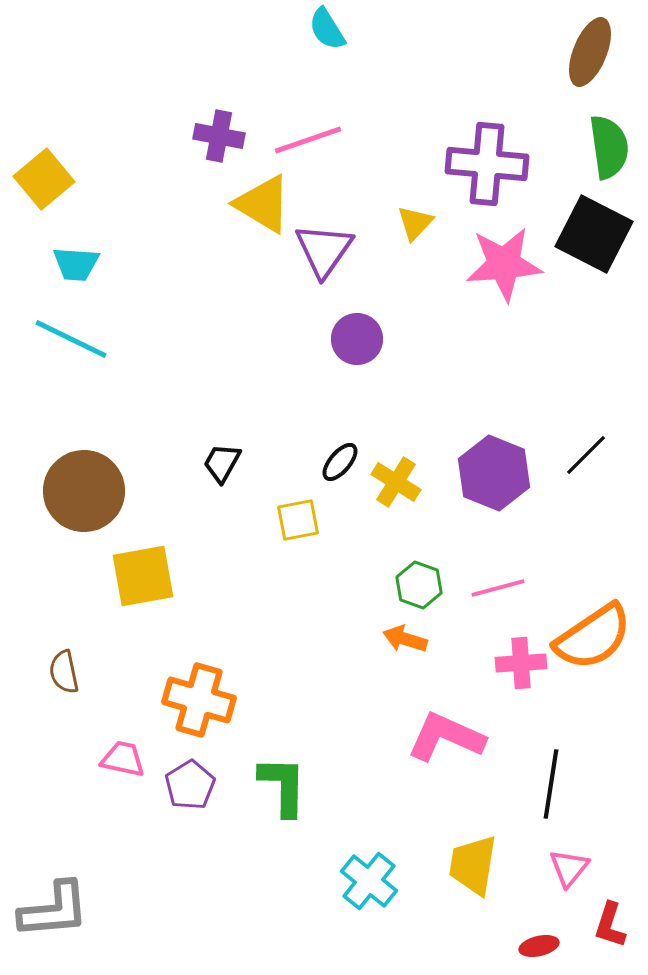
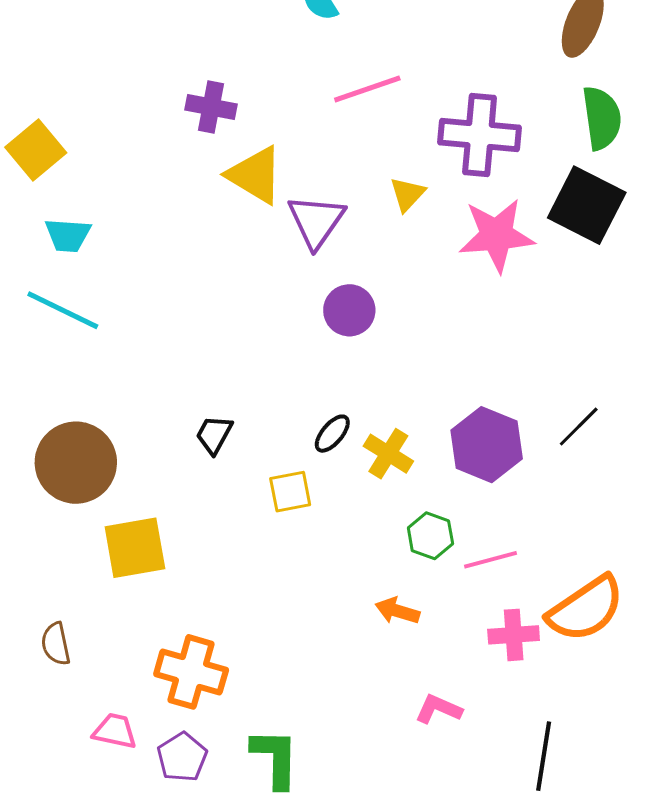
pink line: (308, 140) -> (367, 89), moved
green hexagon: (419, 585) -> (430, 536), moved
pink L-shape: (446, 737) -> (438, 709), size x0.6

